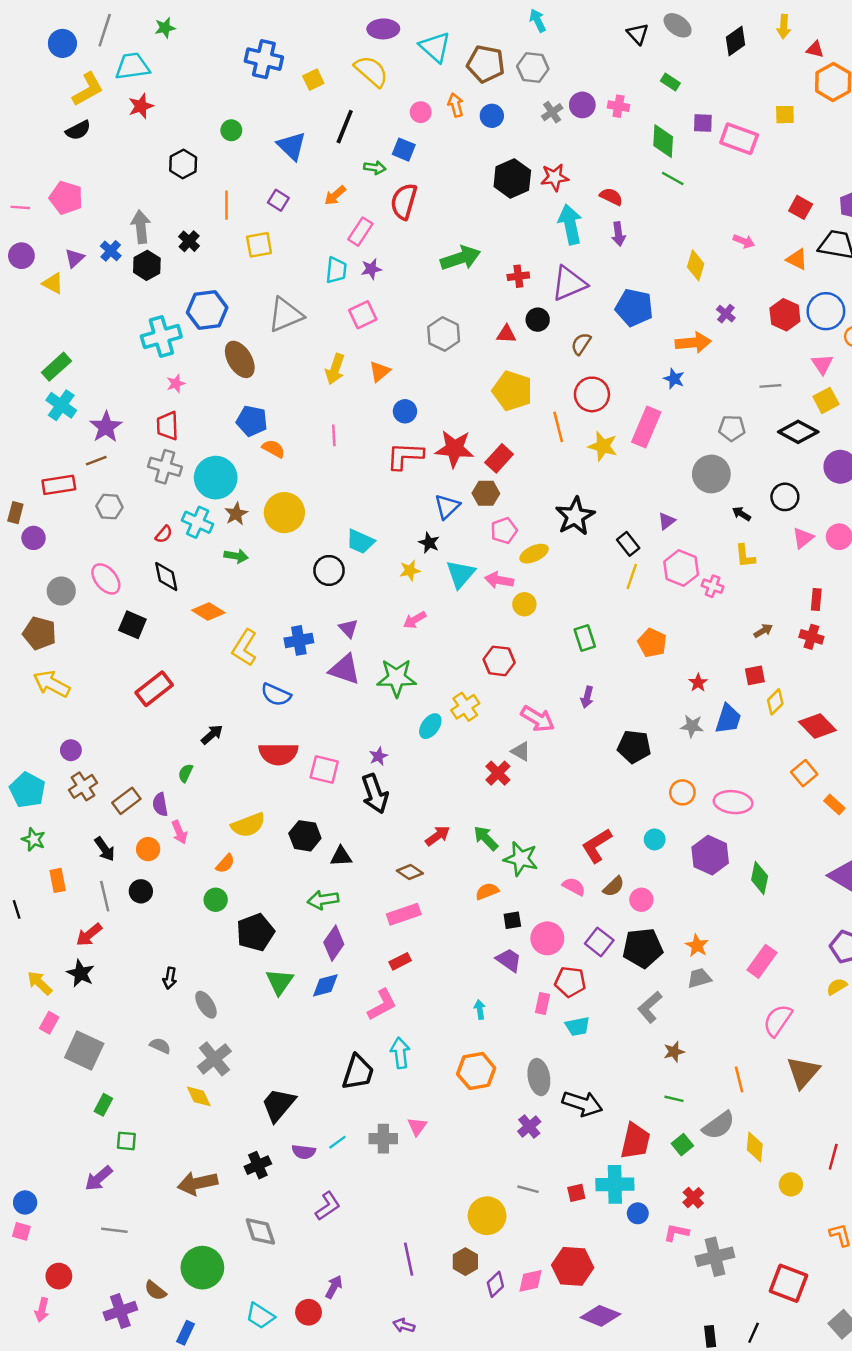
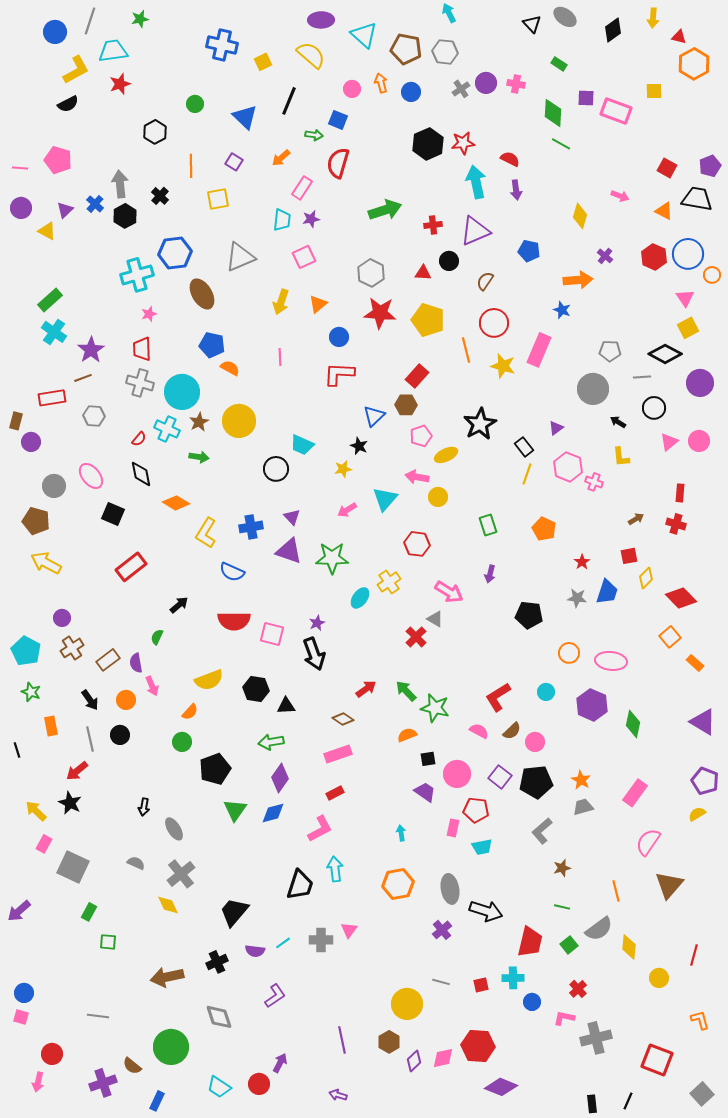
blue pentagon: (634, 308) -> (529, 251), size x0.7
gray line: (770, 386) -> (642, 377), moved
red star: (454, 449) -> (380, 313), moved
cyan triangle: (460, 574) -> (385, 499), moved
purple arrow: (99, 1178) -> (19, 911), moved
cyan cross: (615, 1184) -> (513, 978), size x0.7

